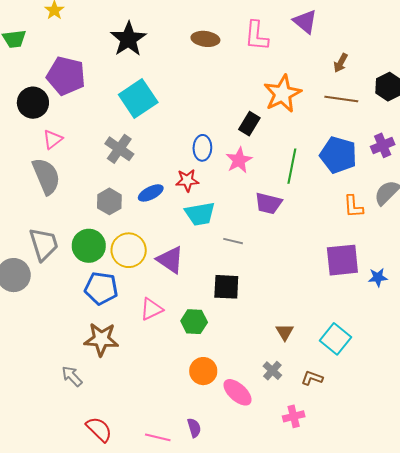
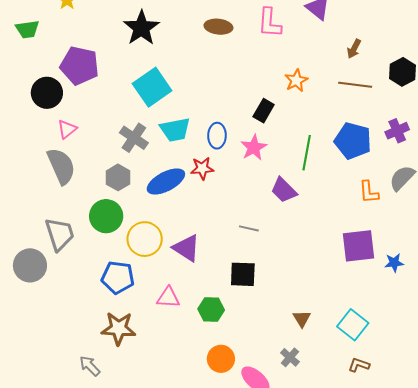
orange star: (282, 94) -> (296, 80), size x0.6
blue ellipse: (151, 193) -> (166, 181), size x1.5
gray hexagon: (109, 201) -> (118, 177), moved
purple trapezoid: (268, 203) -> (284, 190), turned 32
cyan trapezoid: (200, 214) -> (175, 130), moved
green circle: (89, 246) -> (106, 216), moved
pink triangle: (151, 309) -> (168, 298), turned 30
brown L-shape: (312, 378) -> (359, 365), moved

